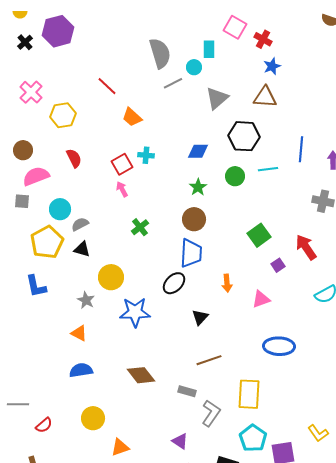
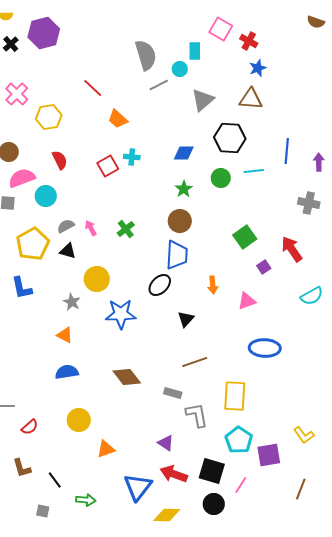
pink arrow: (122, 189) -> (91, 228), moved
cyan circle: (60, 209) -> (46, 196), moved
gray L-shape: (211, 413) -> (197, 415), turned -44

